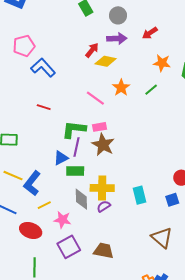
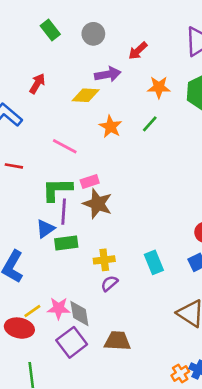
purple arrow: (117, 39) -> (108, 74), moved
red arrow: (92, 50) -> (37, 84), moved
pink line: (95, 98) -> (65, 146), moved
yellow cross: (102, 188) -> (104, 260), size x0.7
gray diamond: (81, 199) -> (79, 314), moved
yellow line: (44, 205) -> (32, 311), moved

